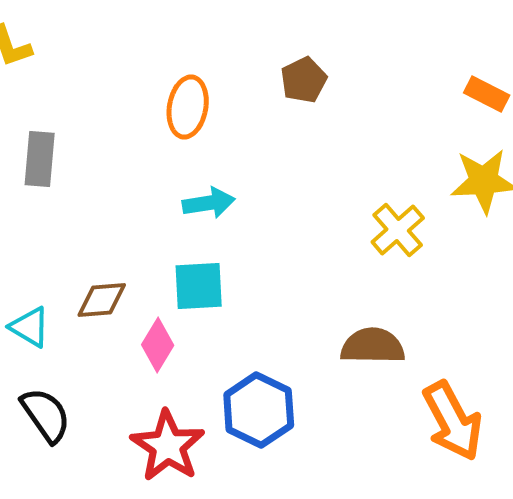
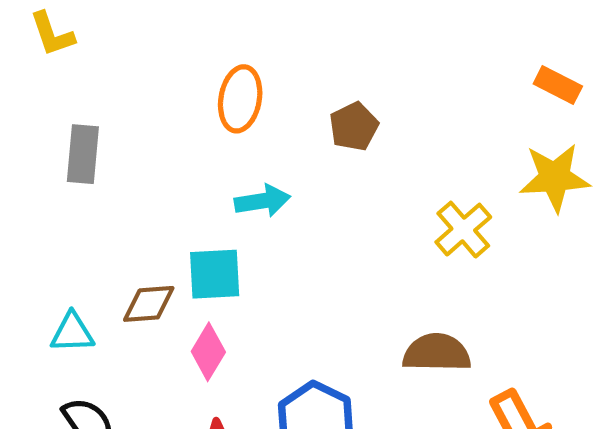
brown pentagon: (304, 80) -> (354, 126), moved
cyan square: (199, 286) -> (215, 274), moved
cyan triangle: (30, 327) -> (72, 333), turned -33

